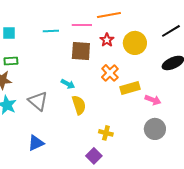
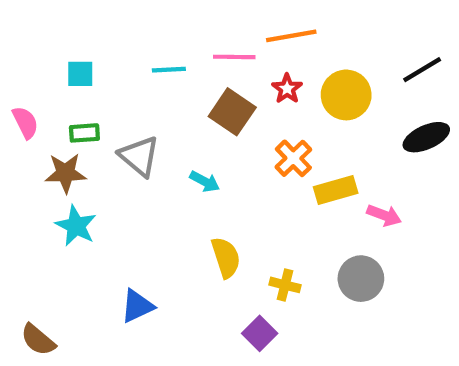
brown square: (81, 51) -> (232, 112), turned 30
gray triangle: (38, 101) -> (139, 156), moved
yellow semicircle: (79, 105) -> (226, 257), moved
gray circle: (155, 129) -> (361, 279), moved

